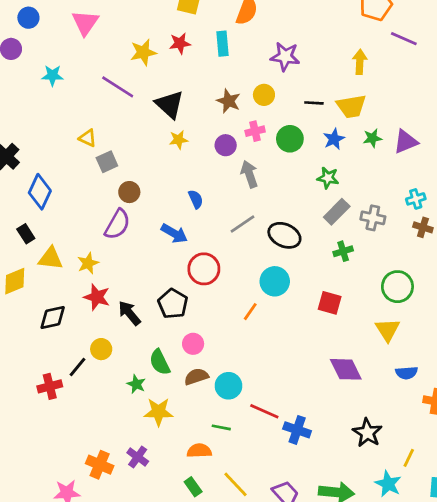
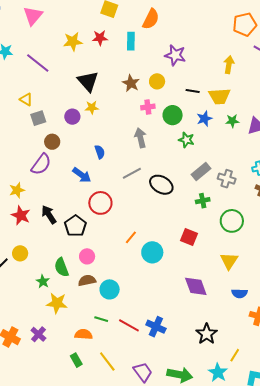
purple line: (118, 87) -> (38, 63), moved
purple circle: (226, 145) -> (72, 117), moved
green star: (328, 178) -> (186, 140), moved
cyan circle: (275, 281) -> (152, 252), moved
green circle: (397, 287) -> (232, 221), moved
black arrow: (129, 313) -> (49, 215), moved
red line: (264, 411) -> (129, 325), moved

